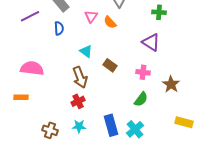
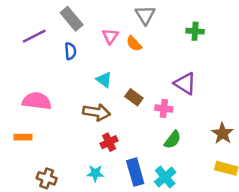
purple triangle: (151, 42) -> (185, 84), moved
pink cross: (143, 72) -> (164, 108), moved
brown arrow: (80, 77) -> (97, 112), turned -60
brown star: (171, 84) -> (222, 133), moved
red cross: (78, 101) -> (109, 142), moved
brown cross: (50, 130) -> (47, 178), moved

